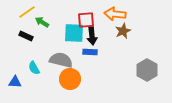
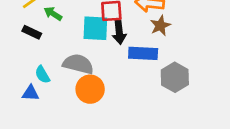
blue rectangle: (90, 52) -> (143, 53), moved, size x1.5
gray hexagon: (147, 70) -> (175, 77), moved
blue triangle: (15, 82) -> (30, 93), moved

